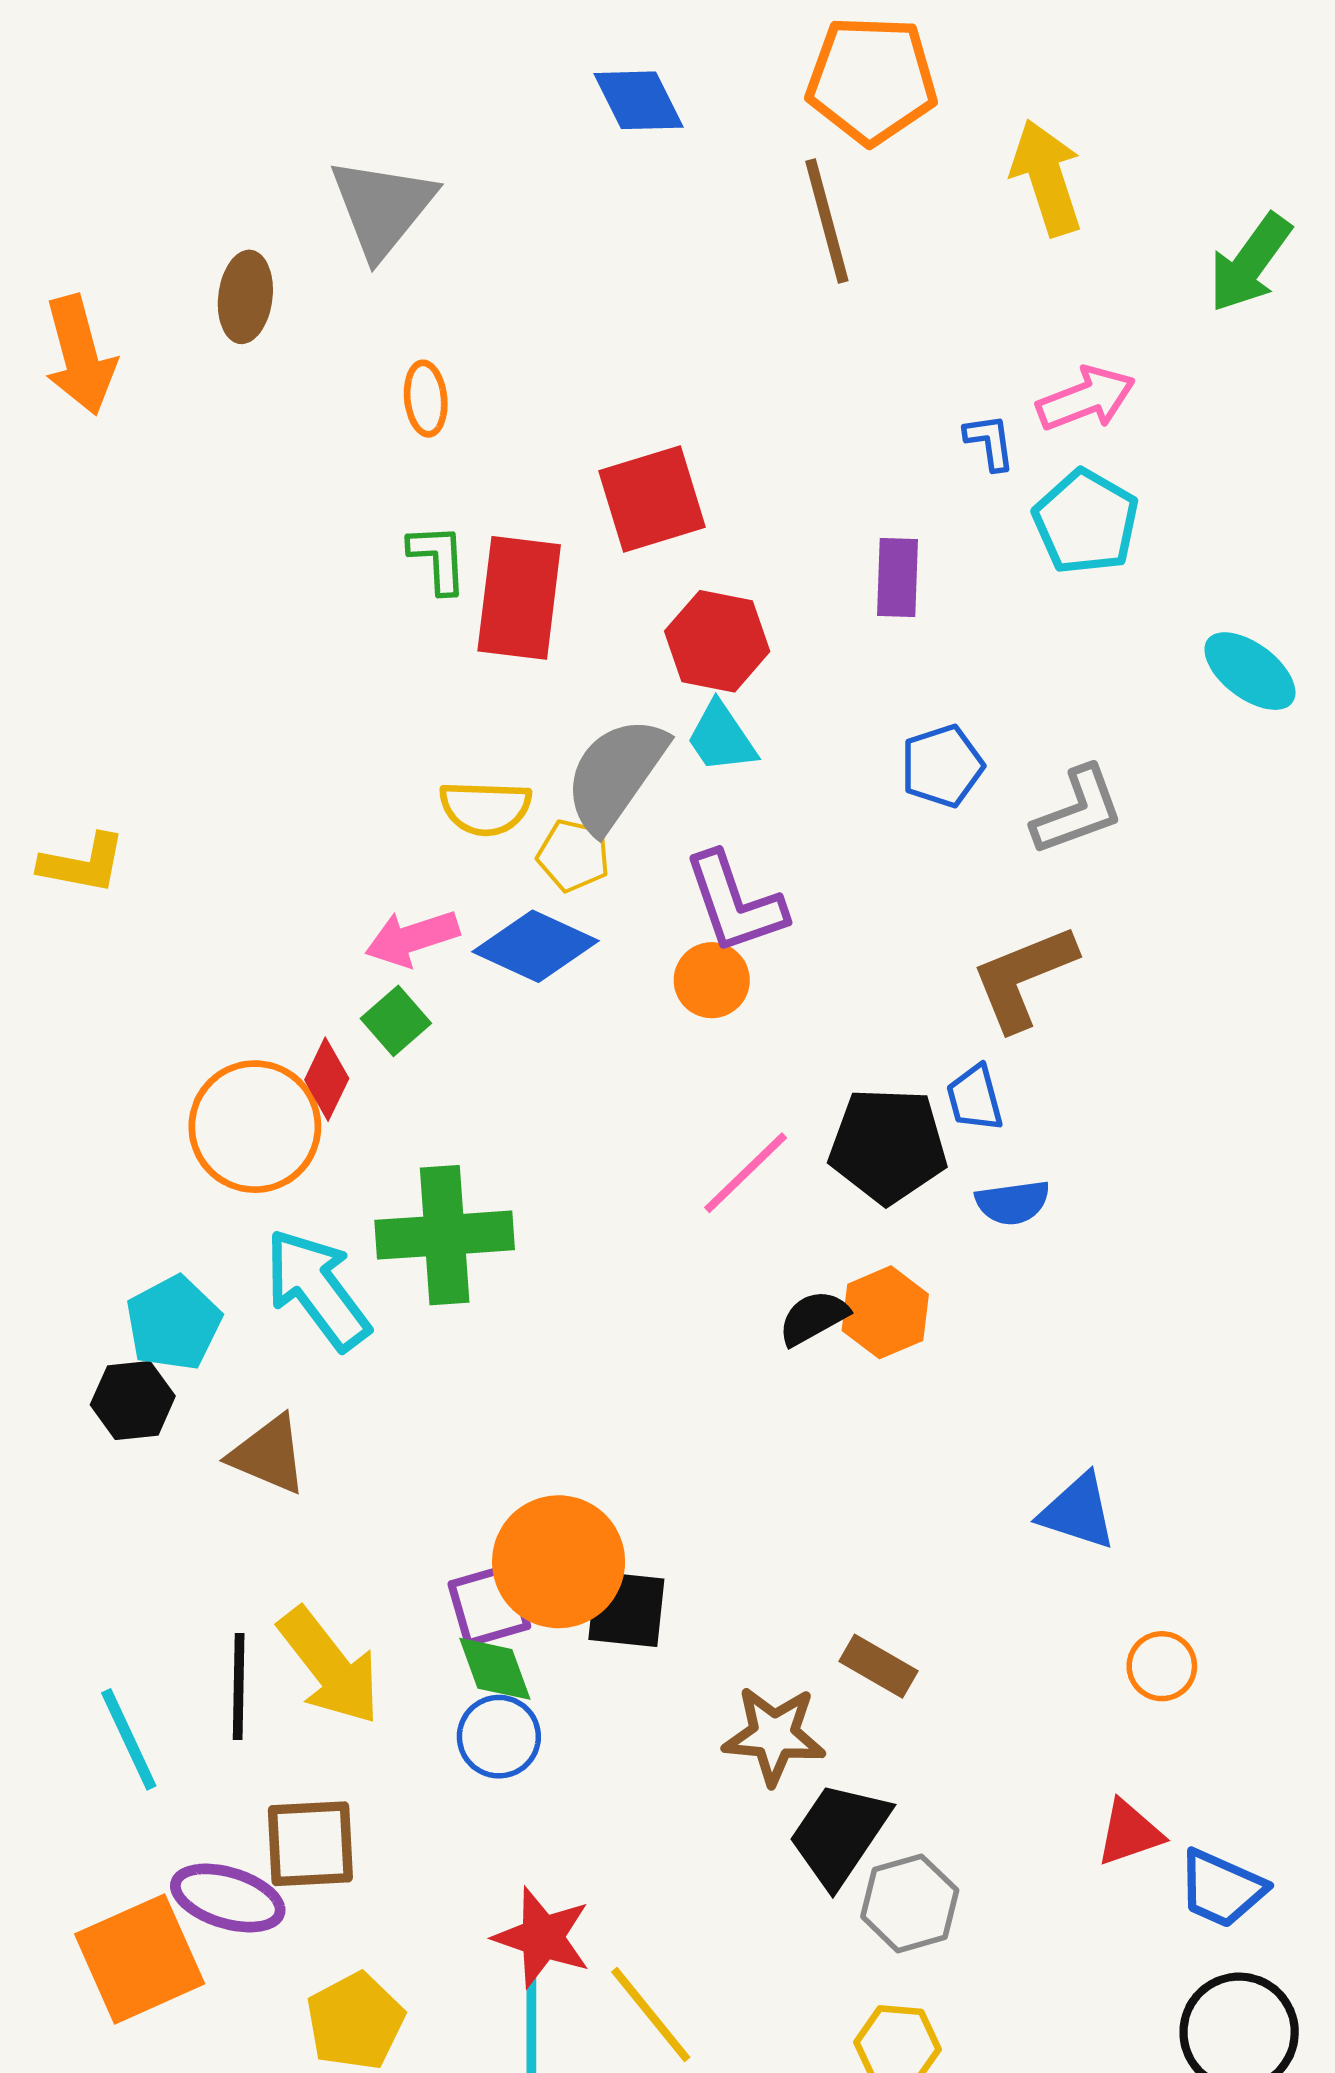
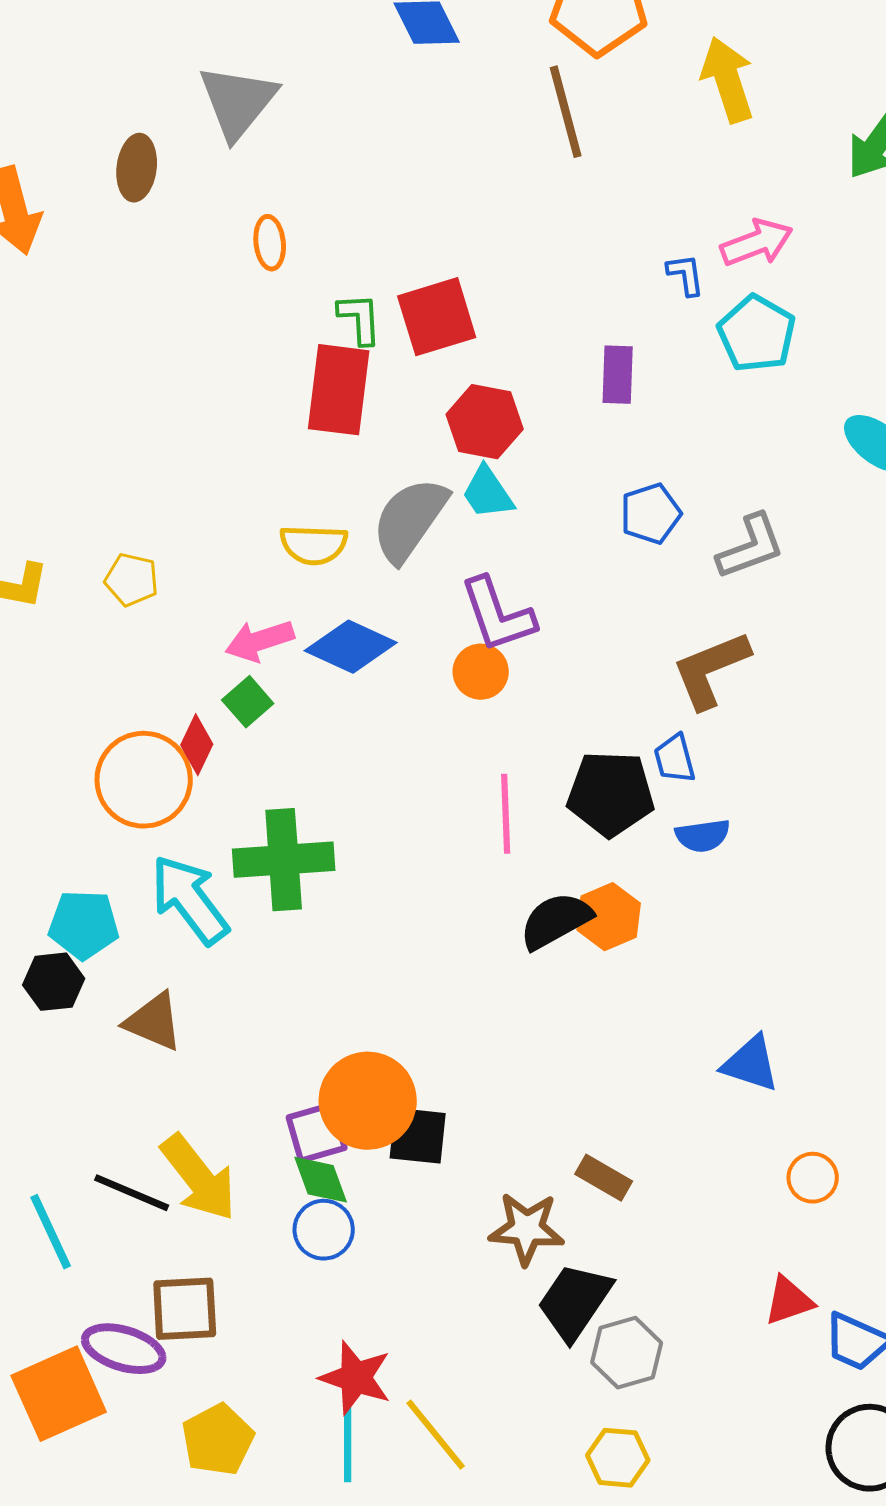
green L-shape: (438, 559) -> (360, 319), moved
yellow pentagon: (573, 855) -> (132, 580), moved
pink line: (746, 1173) -> (506, 814), turned -48
black semicircle: (813, 1318) -> (556, 921), size x1.4
cyan pentagon: (174, 1323) -> (84, 925), turned 30
black line: (239, 1686) -> (132, 1193), turned -68

